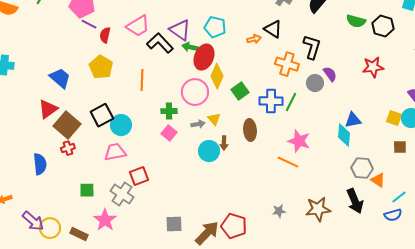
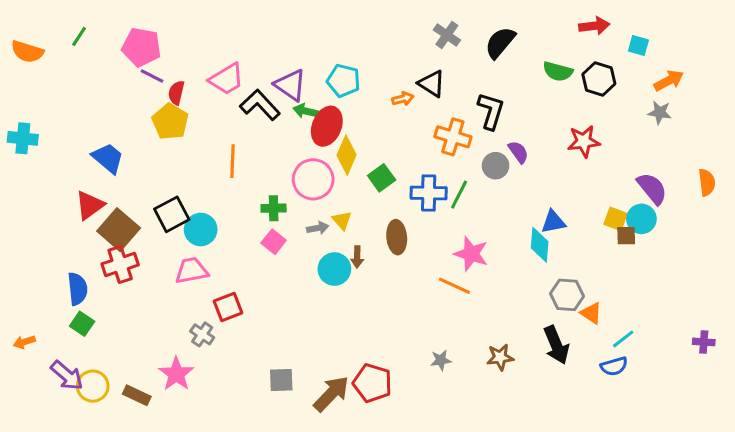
yellow pentagon: (101, 67) -> (170, 122), moved
brown square: (400, 147) -> (626, 236), moved
red cross: (68, 148) -> (120, 264), size x1.6
green square: (87, 190) -> (82, 324), moved, turned 35
gray cross: (122, 194) -> (202, 334), size x0.7
brown star: (318, 209) -> (500, 357), size x0.7

